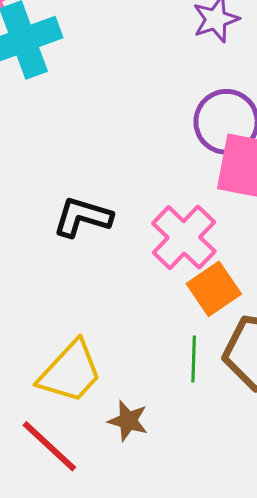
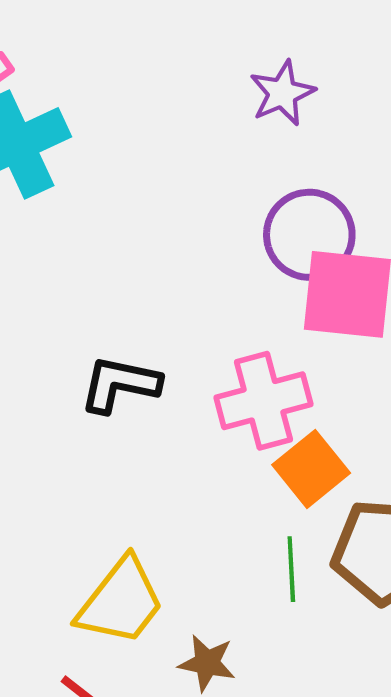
pink cross: (184, 237) -> (263, 401), turned 36

